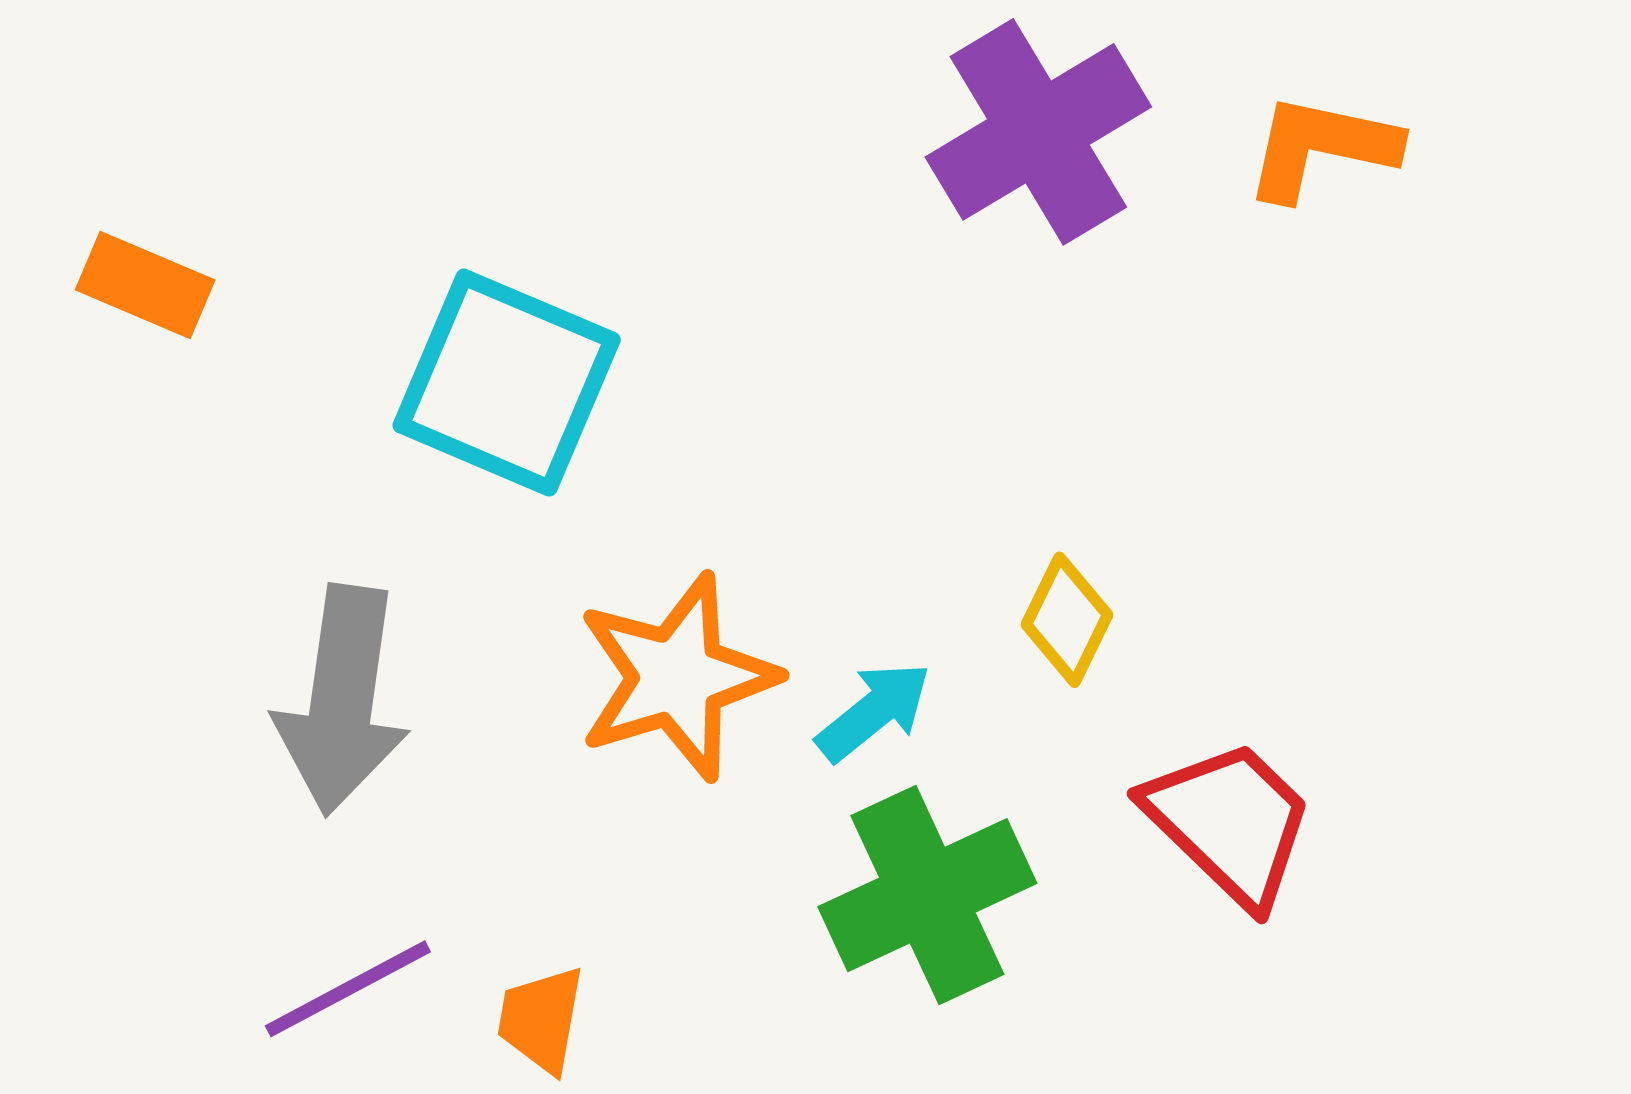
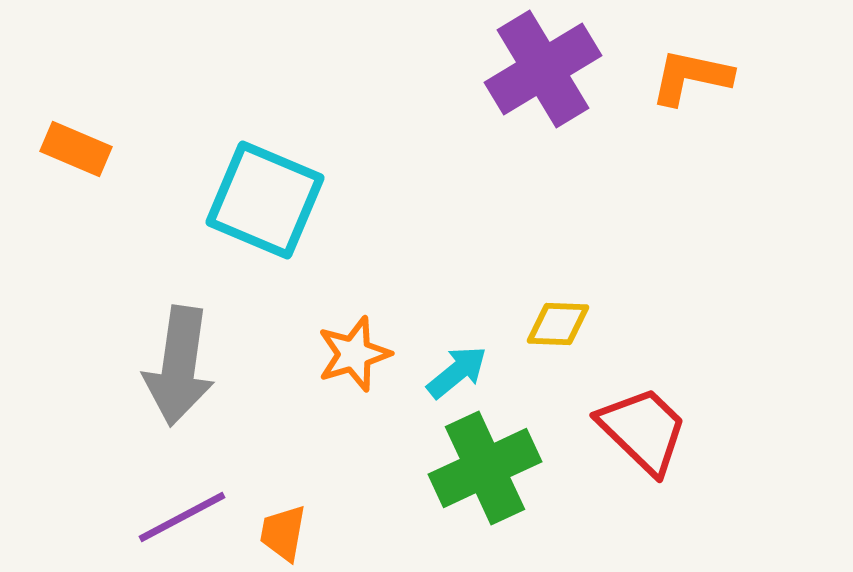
yellow diamond: (1067, 620) -> (558, 324), turned 66
orange star: (677, 677) -> (354, 354), size x0.7

